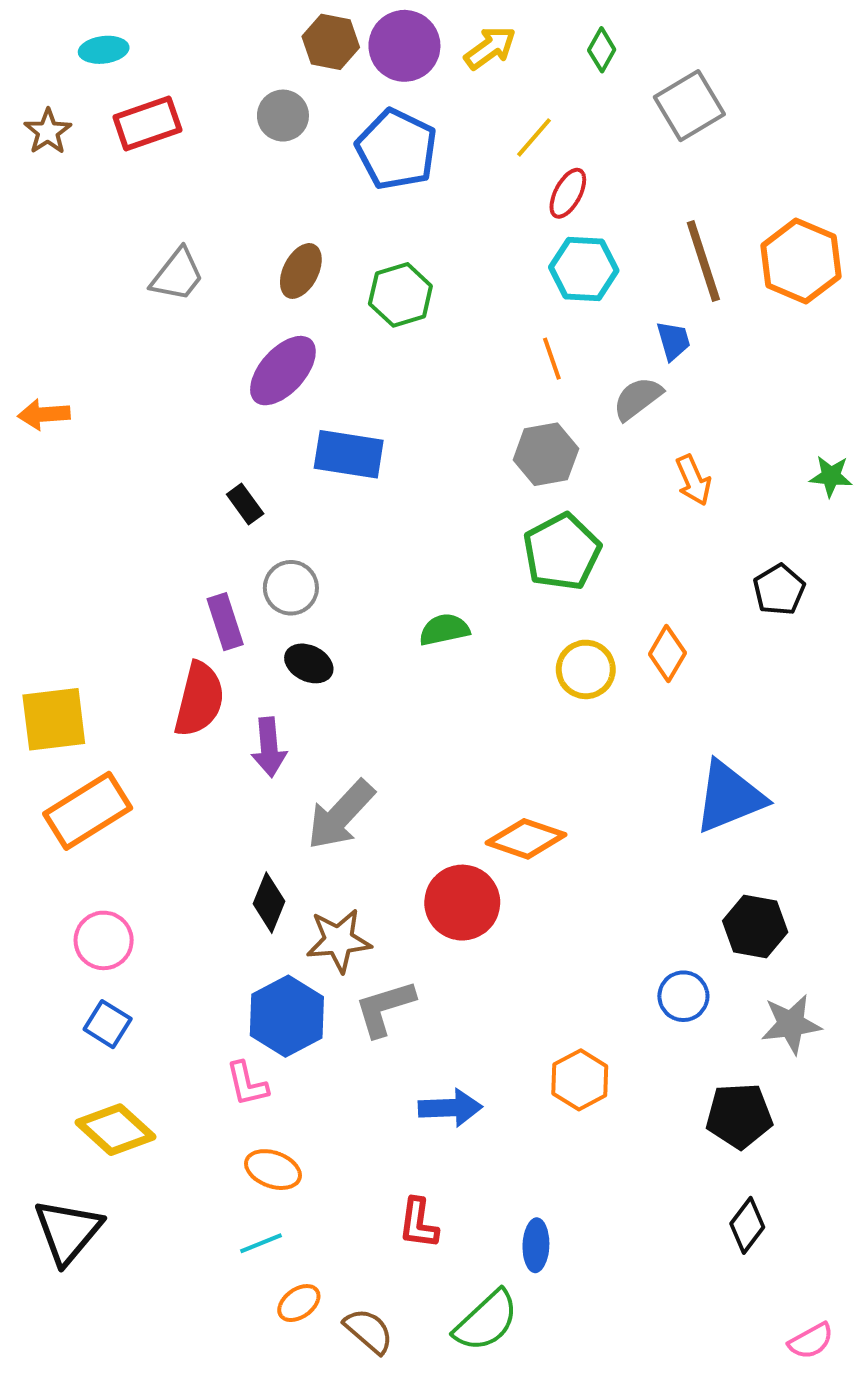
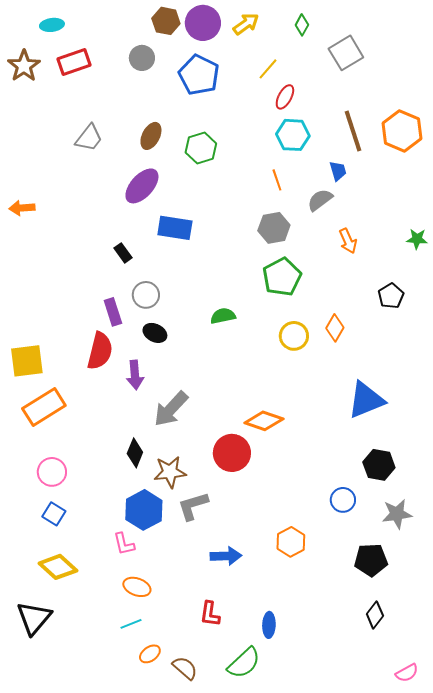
brown star: (48, 131) -> (24, 66), size x1.4

